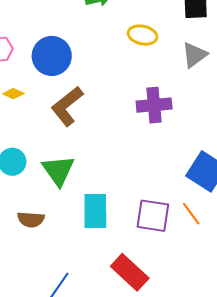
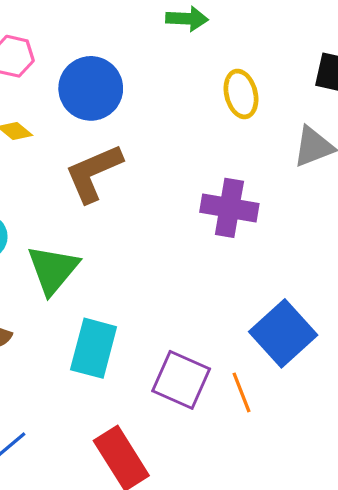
yellow ellipse: (143, 35) -> (241, 94), turned 48

